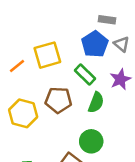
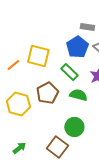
yellow square: (47, 55) -> (38, 56), turned 30
brown pentagon: (58, 100) -> (47, 93), turned -30
green semicircle: (96, 102) -> (78, 95), turned -96

